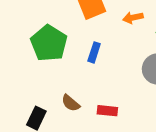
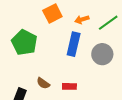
blue rectangle: (94, 52) -> (74, 44), moved, size x1.6

